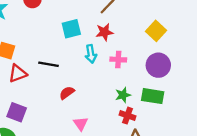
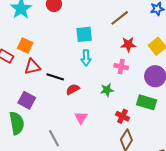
red star: (104, 32) -> (128, 44), moved
cyan arrow: (91, 54) -> (86, 58), moved
black line: (49, 64) -> (55, 77), moved
green star: (123, 95) -> (107, 90), moved

